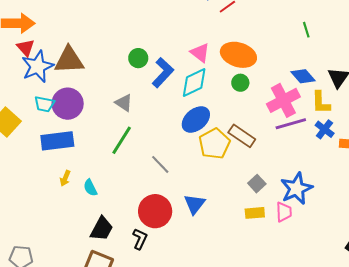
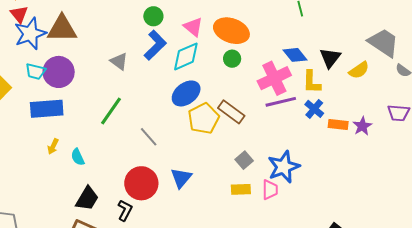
green circle: (138, 58) -> (153, 16), moved
gray triangle: (124, 103) -> (119, 61), moved

